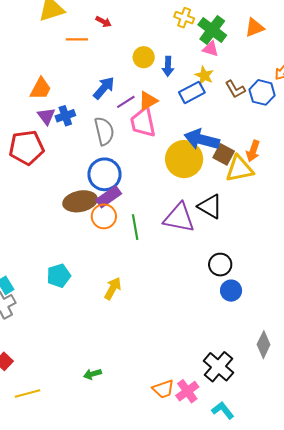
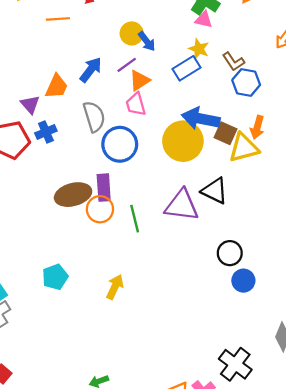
blue arrow: (168, 66) -> (147, 41), moved, turned -36
orange trapezoid: (41, 89) -> (57, 86), moved
blue hexagon: (262, 92) -> (246, 82), moved
purple line: (126, 102) -> (127, 65), moved
blue cross: (65, 116) -> (46, 132), moved
pink trapezoid: (143, 122) -> (136, 104), size x0.7
blue circle: (104, 174) -> (120, 144), moved
purple rectangle: (109, 197) -> (104, 188), turned -55

